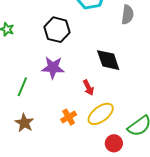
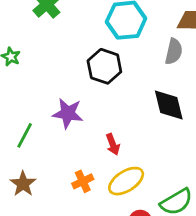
black hexagon: (57, 30) -> (104, 66), moved
black diamond: (108, 60) -> (169, 105), moved

